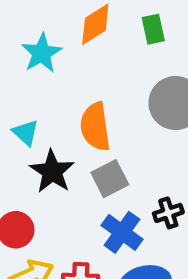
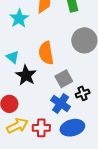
gray square: (110, 179) -> (64, 79), moved

